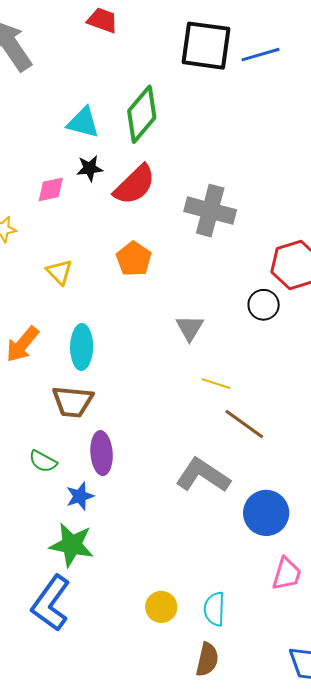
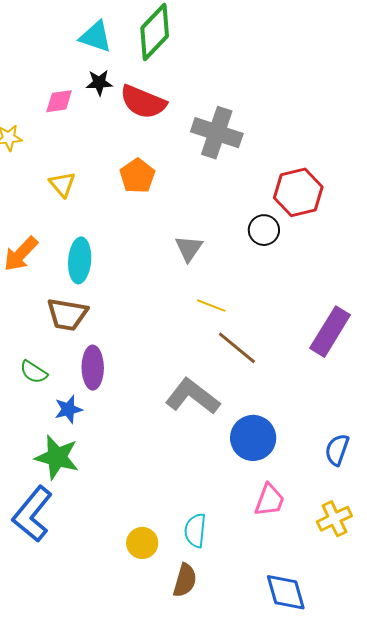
red semicircle: (135, 185) -> (143, 102), turned 63
yellow circle: (161, 607) -> (142, 543), moved

